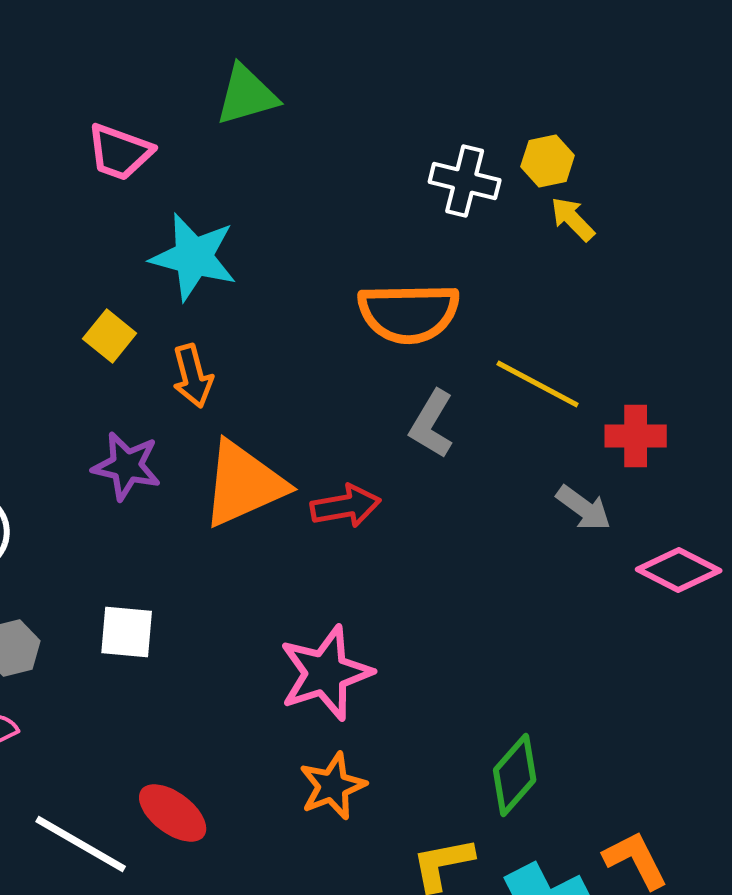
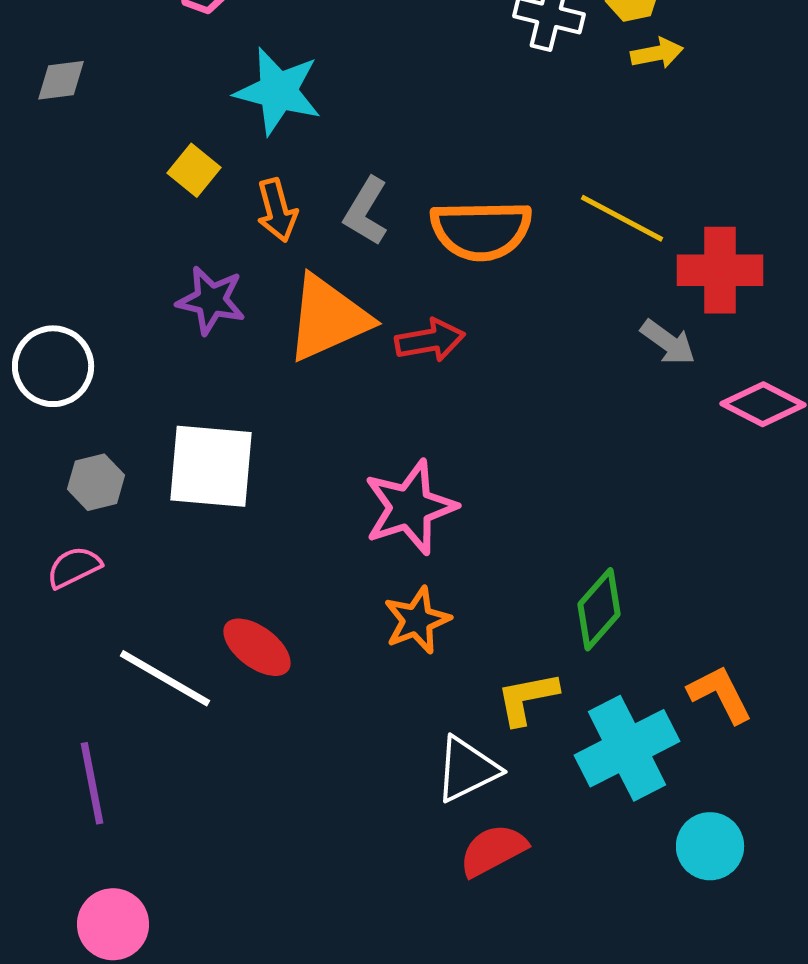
yellow arrow: (573, 219) -> (657, 53), turned 123
orange semicircle: (409, 313) -> (481, 230), moved
gray L-shape: (432, 424) -> (366, 211), moved
red cross: (636, 436) -> (720, 270), size x1.4
white square: (127, 632) -> (211, 466), size x1.6

